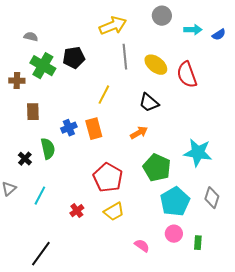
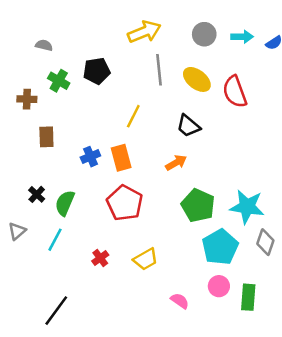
gray circle: (162, 16) -> (204, 34), moved
green cross: (43, 66) -> (59, 81), size x0.7
green semicircle: (48, 149) -> (65, 203), moved, turned -145
cyan star: (198, 153) -> (247, 207), moved
red pentagon: (108, 178) -> (125, 203), moved
green rectangle: (198, 243) -> (248, 297), size x1.5

